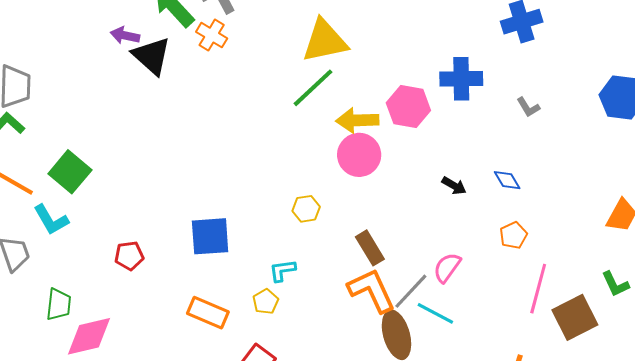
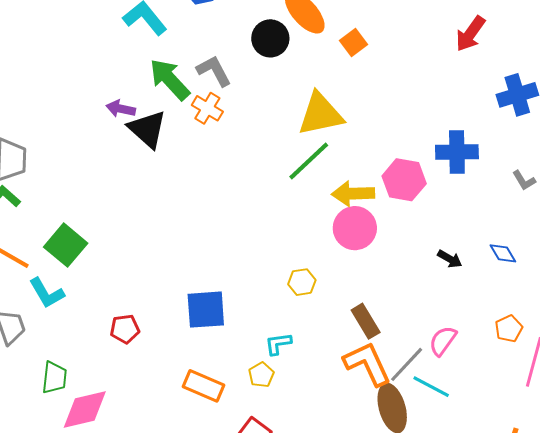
orange pentagon: (513, 235) -> (509, 329), moved

